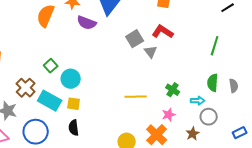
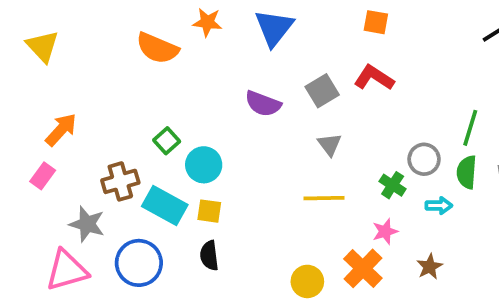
orange semicircle: (46, 16) -> (157, 48), turned -90
purple semicircle: (87, 23) -> (263, 104), moved
green line: (215, 46) -> (470, 128), moved
gray triangle: (151, 52) -> (330, 144), moved
brown cross: (26, 88) -> (120, 181), turned 30
gray circle: (209, 117) -> (424, 159), moved

